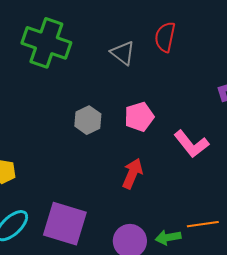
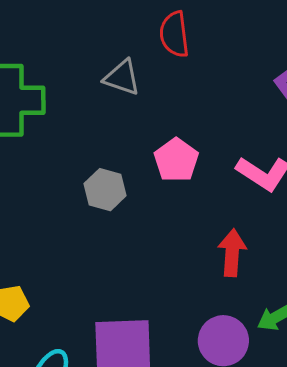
red arrow: (132, 173) -> (232, 253), moved

